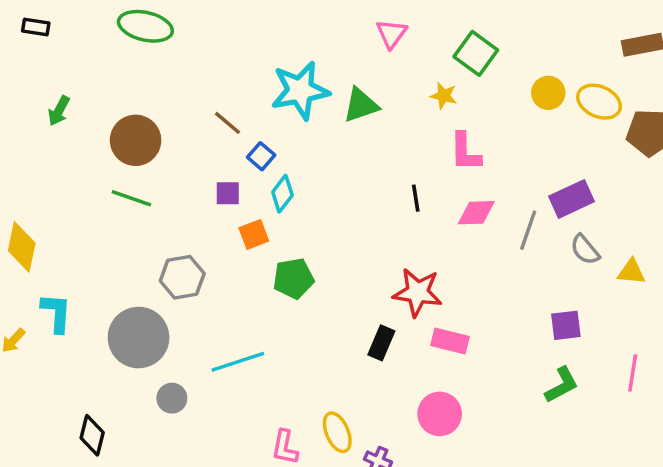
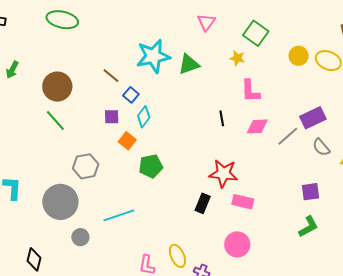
green line: (131, 198) -> (55, 120), turned 30
gray line: (528, 230) -> (288, 136), turned 30
orange square: (254, 234) -> (127, 141), turned -30

